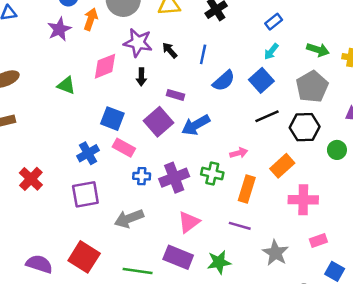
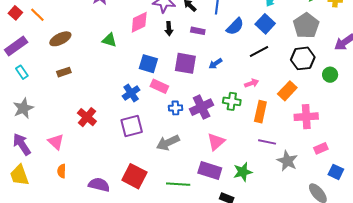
purple rectangle: (176, 95) -> (198, 31), moved
black line: (267, 116) -> (259, 52), moved
purple square: (158, 122) -> (185, 63), turned -35
blue arrow: (196, 125) -> (215, 64), size x0.6
purple line: (240, 226) -> (267, 142), moved

